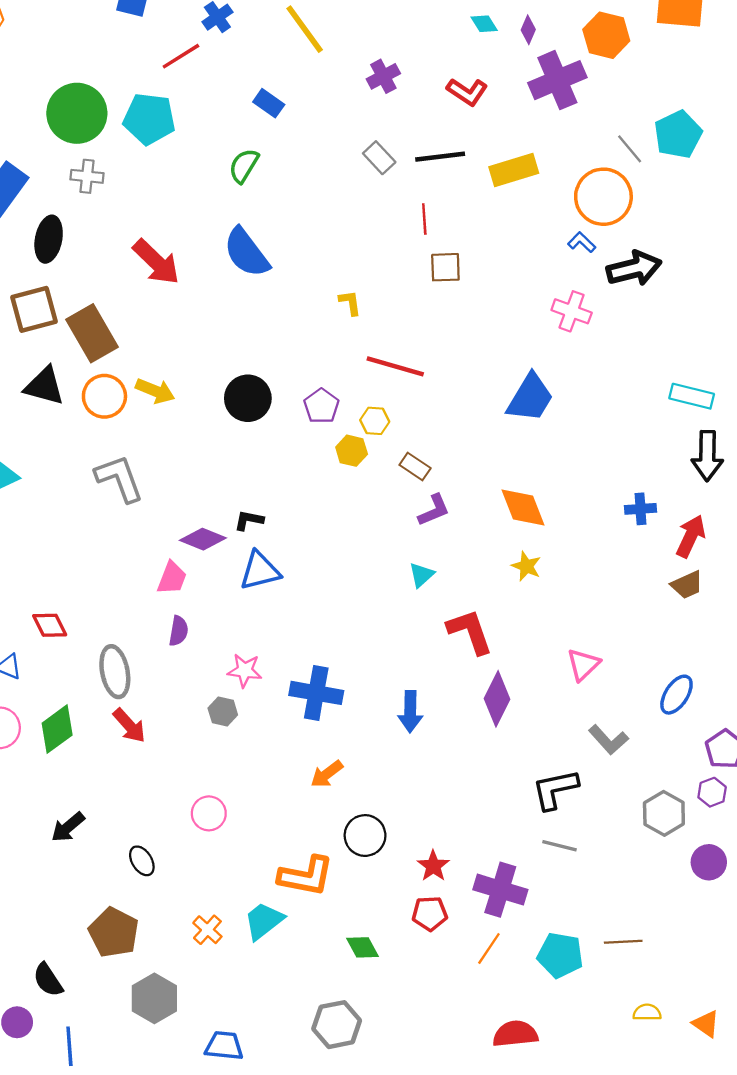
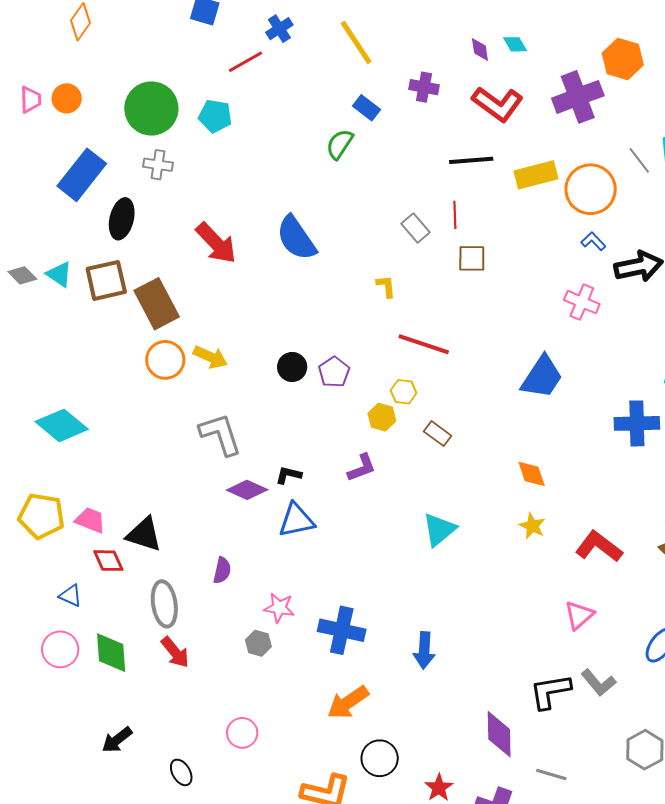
purple diamond: (528, 30) -> (480, 49), moved, turned -35
purple cross: (383, 76) -> (424, 87), turned 36
red L-shape: (467, 92) -> (498, 104), size x1.4
blue rectangle: (269, 103) -> (366, 108), moved
cyan pentagon: (149, 119) -> (215, 116), size x0.7
gray rectangle: (379, 158) -> (416, 228), moved
green semicircle: (244, 166) -> (340, 144), moved
orange circle: (603, 197) -> (591, 189), moved
black triangle: (44, 386) -> (144, 534), moved
black circle: (248, 398) -> (292, 367), size x0.7
purple pentagon: (321, 406) -> (334, 372), moved
gray L-shape: (119, 478) -> (220, 434), moved
orange diamond: (523, 508) -> (532, 474), size x0.7
blue cross: (641, 509) -> (637, 423), moved, size x1.6
purple L-shape: (434, 510) -> (362, 468), moved
cyan triangle: (421, 575) -> (439, 530), size x1.5
pink trapezoid: (172, 578) -> (90, 520), moved, turned -92
red L-shape: (470, 632) -> (599, 547), moved, turned -36
purple diamond: (497, 699) -> (499, 734), moved, turned -30
green diamond: (57, 729) -> (111, 653), turned -60
orange arrow: (327, 774) -> (348, 702), size x1.4
black L-shape: (555, 789) -> (550, 691), moved

